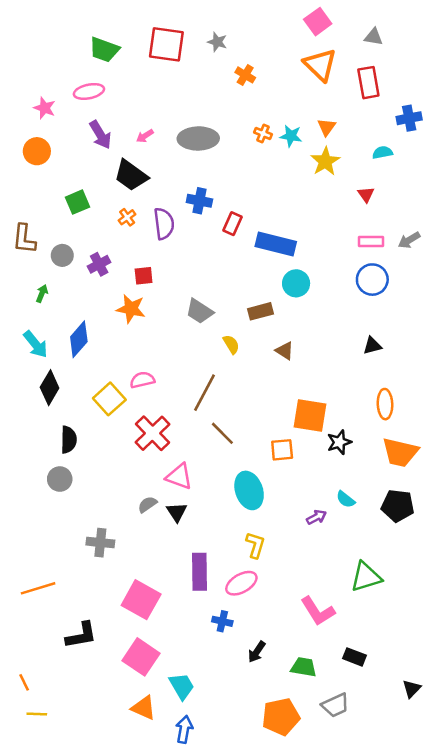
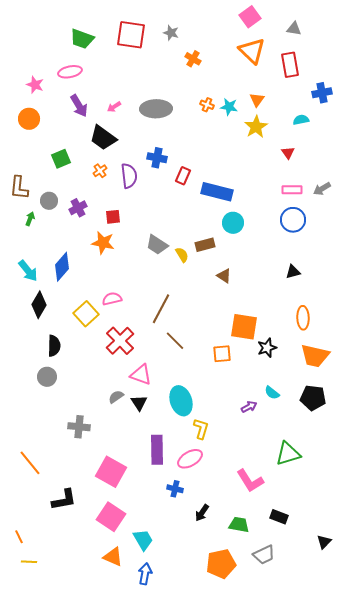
green arrow: (42, 294) -> (30, 219), moved
yellow semicircle: (231, 344) -> (182, 255), moved
cyan ellipse: (249, 490) -> (181, 401), moved
orange line: (38, 588) -> (30, 463), turned 68

